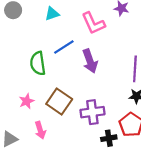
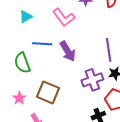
blue line: (64, 47) -> (42, 44), turned 48
purple cross: (92, 112) -> (92, 80), moved

